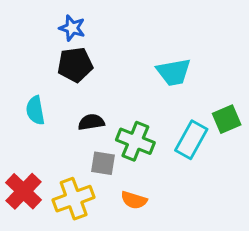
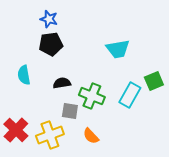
orange semicircle: (134, 200) -> (91, 136), turned 30

